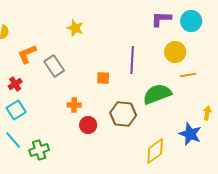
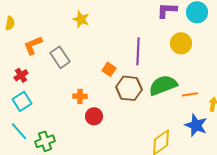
orange line: (188, 75) -> (190, 94), moved
orange square: (103, 78) -> (109, 69), turned 32
brown hexagon: (123, 114) -> (129, 88), moved

